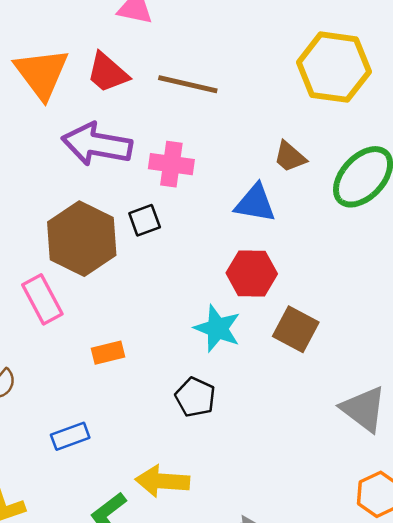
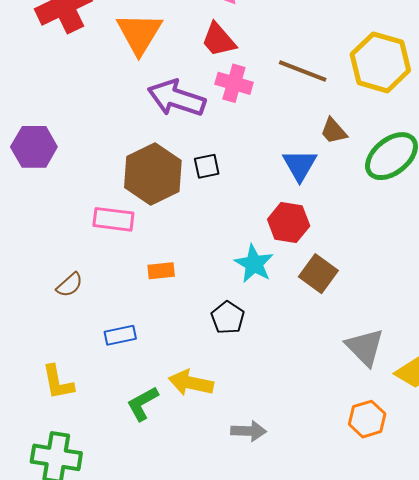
red trapezoid: (108, 73) -> (219, 40), moved
brown line: (188, 84) -> (303, 71), moved
pink cross: (171, 164) -> (234, 83), moved
blue triangle: (255, 203) -> (300, 165), turned 42
pink rectangle: (42, 299) -> (113, 219), turned -63

